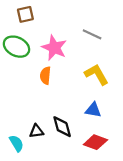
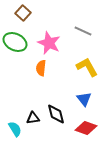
brown square: (25, 14) -> (23, 13), turned -35
blue triangle: (93, 110) -> (84, 99), turned 42

